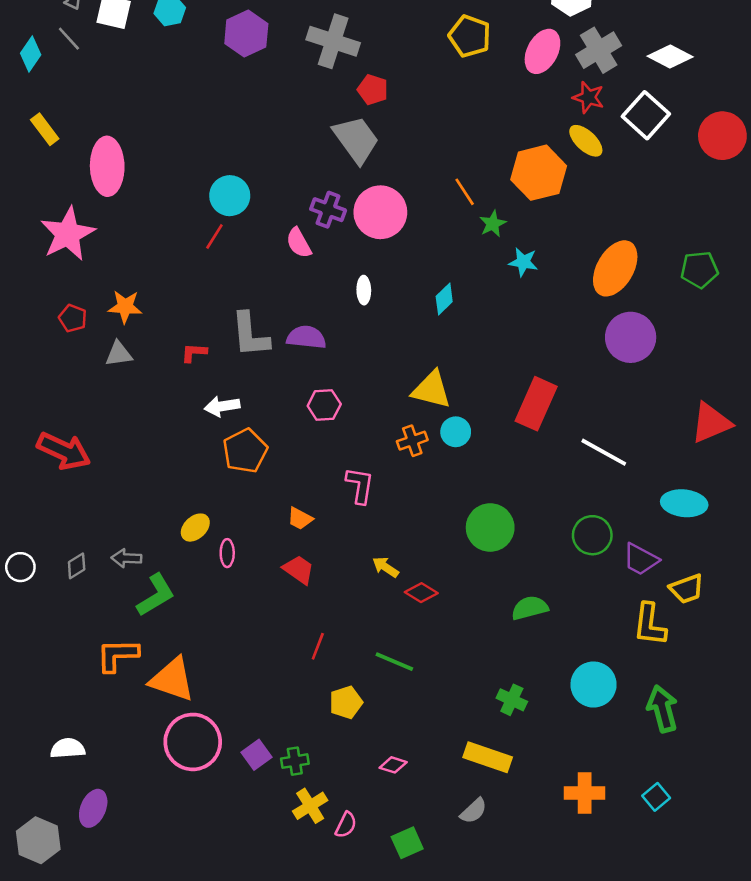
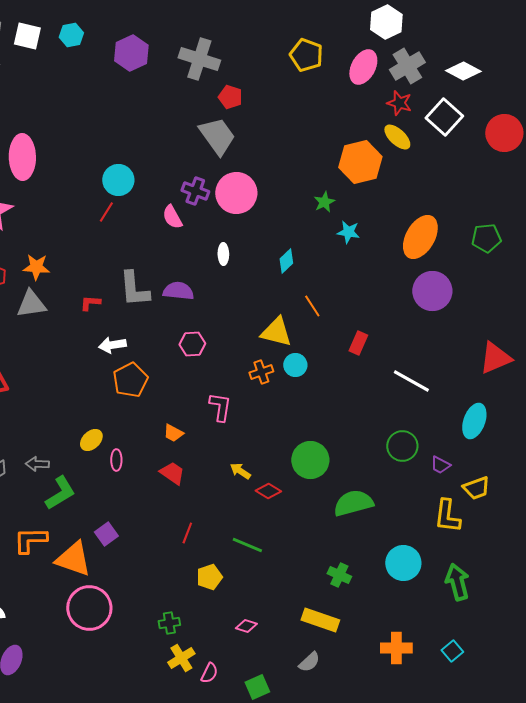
orange line: (465, 192) -> (312, 306), moved
gray triangle: (119, 354) -> (31, 304), size x1.4
red rectangle: (536, 404) -> (358, 343), size x0.6
cyan ellipse: (684, 503) -> (474, 421), turned -76
green circle: (490, 528) -> (310, 460), moved
purple trapezoid: (641, 559) -> (440, 465), size x0.7
green semicircle: (530, 608) -> (353, 503), size x1.4
purple square: (257, 755) -> (106, 534), moved

